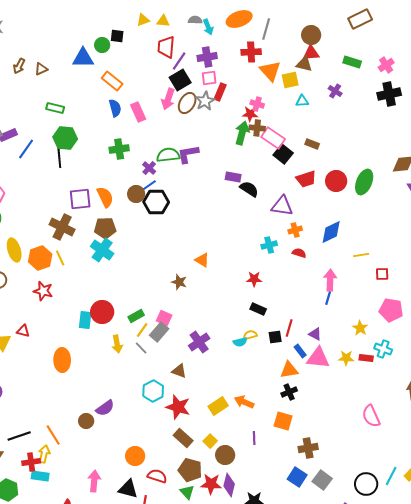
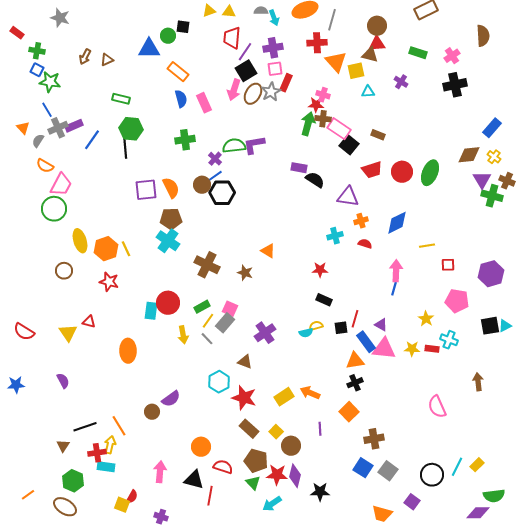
brown cross: (62, 227) -> (207, 265), moved
blue rectangle: (300, 351) -> (366, 342), size x1.5
orange square: (283, 421) -> (349, 412), turned 30

